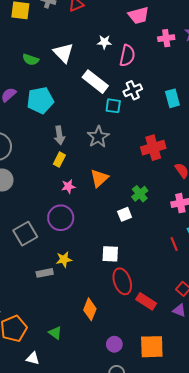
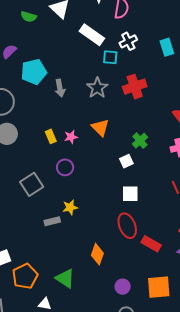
cyan pentagon: (40, 100) -> (34, 72), moved
red cross: (153, 148) -> (135, 87), moved
yellow rectangle: (59, 160) -> (51, 136), moved, turned -48
orange triangle: (99, 178) -> (100, 128), turned -30
purple circle: (61, 218) -> (65, 167), size x0.7
white square: (110, 254) -> (130, 194), moved
green triangle: (55, 333) -> (65, 278), size x1.5

